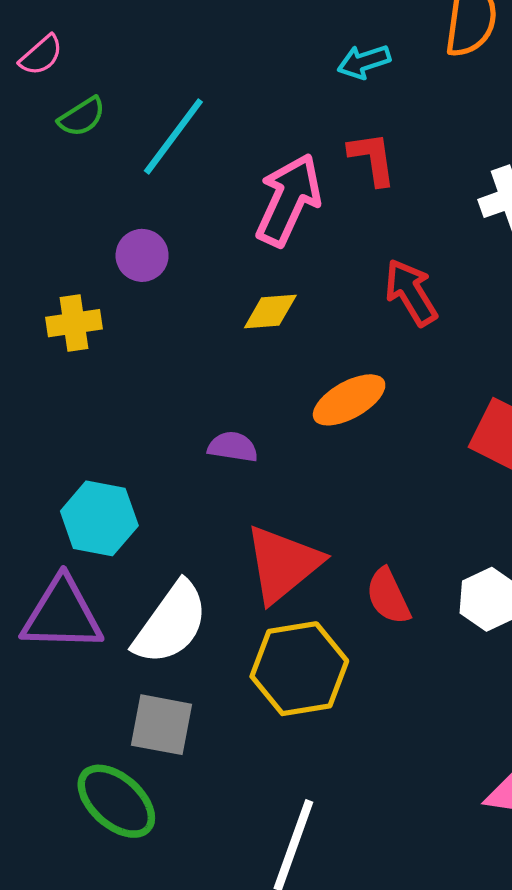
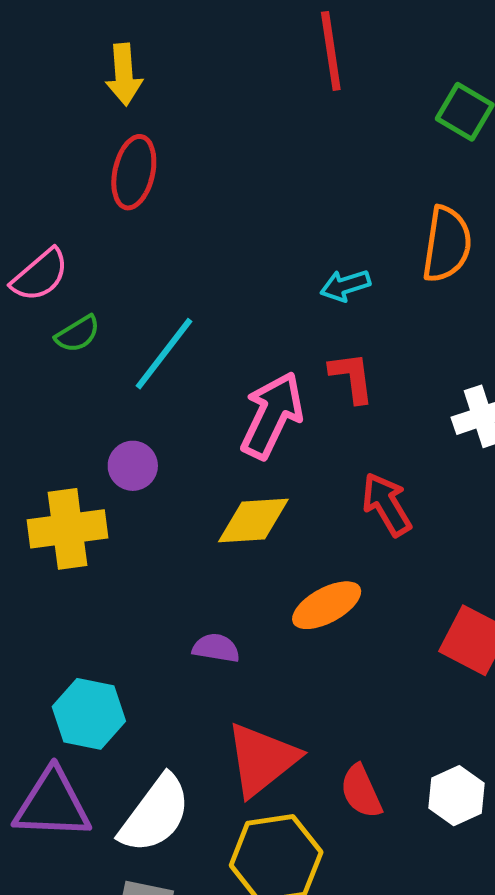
pink semicircle: (41, 55) -> (40, 275), size x1.4
yellow diamond: (270, 311) -> (253, 521), size x1.4
yellow cross: (74, 323) -> (68, 529), size x1.5

